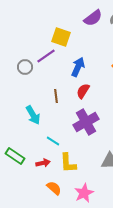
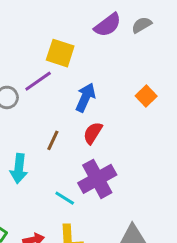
brown line: (56, 96) -> (53, 140), turned 32
cyan arrow: (33, 115) -> (19, 169), turned 36
cyan line: (53, 141) -> (65, 198), moved

